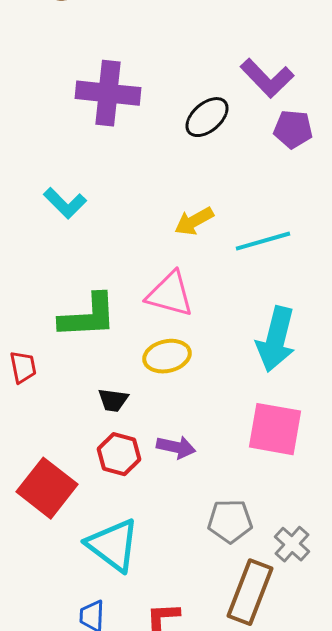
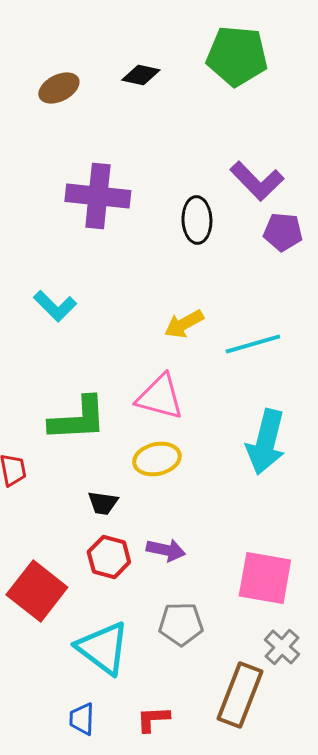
black ellipse: (207, 117) -> (197, 220), turned -51
pink square: (275, 429) -> (265, 578), moved
gray pentagon: (230, 521) -> (181, 624), moved

